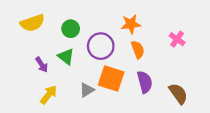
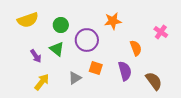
pink cross: (177, 39) -> (161, 32), moved
orange semicircle: (138, 50) -> (136, 48), moved
orange square: (111, 78) -> (96, 68), size x0.6

